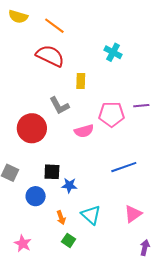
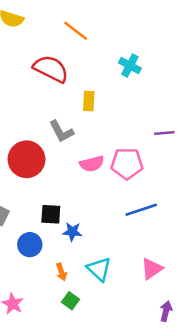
orange line: (54, 26) -> (76, 31), moved
pink pentagon: (112, 114) -> (127, 163), moved

